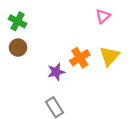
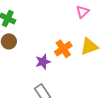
yellow triangle: (109, 56) -> (89, 46), turned 30

